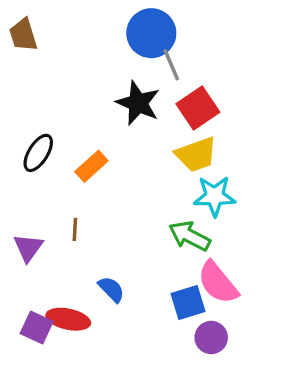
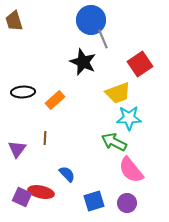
red square: (198, 108) -> (140, 64), moved
black ellipse: (38, 153) -> (23, 92), turned 55
blue square: (188, 303) -> (94, 201), moved

